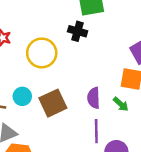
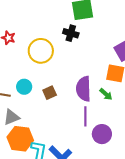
purple semicircle: (94, 98) -> (84, 89), size x1.4
brown square: (53, 103) -> (50, 93), size x0.6

